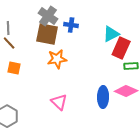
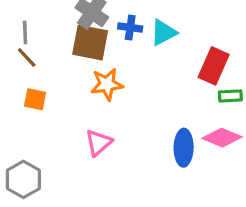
cyan triangle: (111, 34) -> (164, 33), moved
pink triangle: (59, 102) -> (98, 143), moved, turned 36

